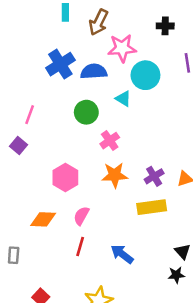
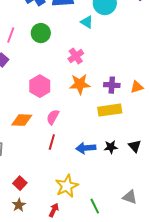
green circle: (86, 112) -> (41, 33), moved
purple cross: (154, 176) -> (112, 85), turned 35
blue arrow: (122, 254) -> (86, 148), turned -42
black star: (176, 275) -> (111, 147), moved

